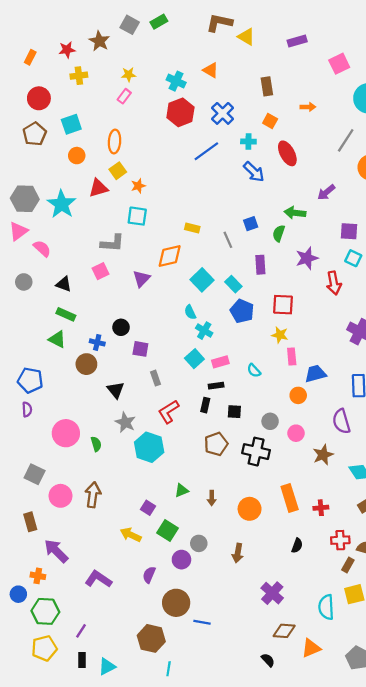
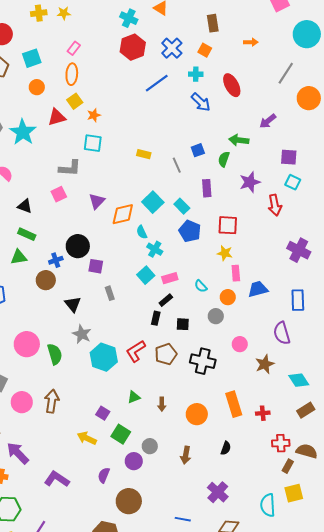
yellow star: (129, 75) -> (64, 13), moved
pink rectangle: (124, 96) -> (74, 48), moved
orange square: (270, 121) -> (205, 50), moved
orange diamond: (170, 256) -> (123, 214), moved
black circle: (121, 327) -> (78, 246), size x1.5
green triangle: (57, 339) -> (19, 257), turned -36
blue cross: (97, 342) -> (56, 260), turned -32
black rectangle: (216, 386) -> (166, 300), turned -32
orange circle: (298, 395) -> (228, 297), moved
red L-shape: (169, 412) -> (136, 351), moved
gray circle: (270, 421) -> (216, 316), moved
green semicircle: (96, 444) -> (55, 354), size x1.5
black semicircle: (297, 546) -> (226, 448), moved
blue line: (202, 622) -> (183, 519), moved

